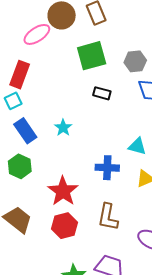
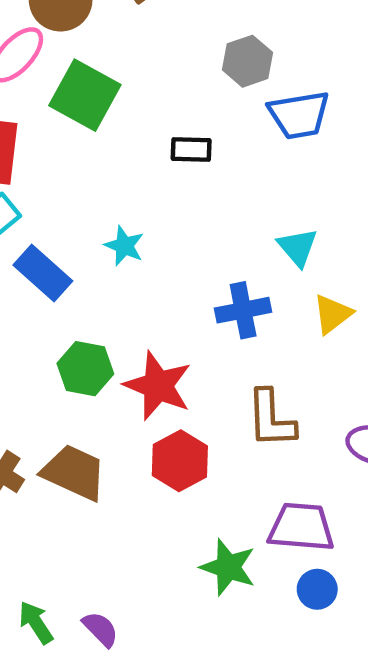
green square: (92, 56) -> (85, 95), moved, turned -32
cyan triangle: (137, 146) -> (298, 247), turned 48
green hexagon: (20, 166) -> (85, 369), moved

